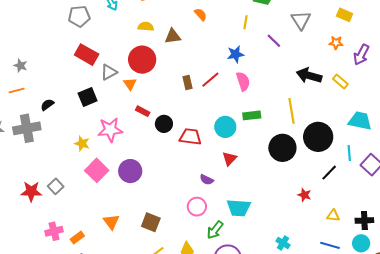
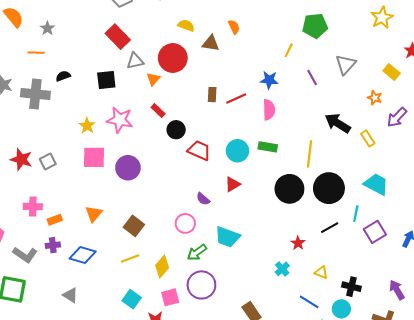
orange semicircle: (201, 14) -> (234, 27), moved
pink square: (97, 170) -> (94, 157), turned 30
cyan cross: (283, 243) -> (282, 269), moved

